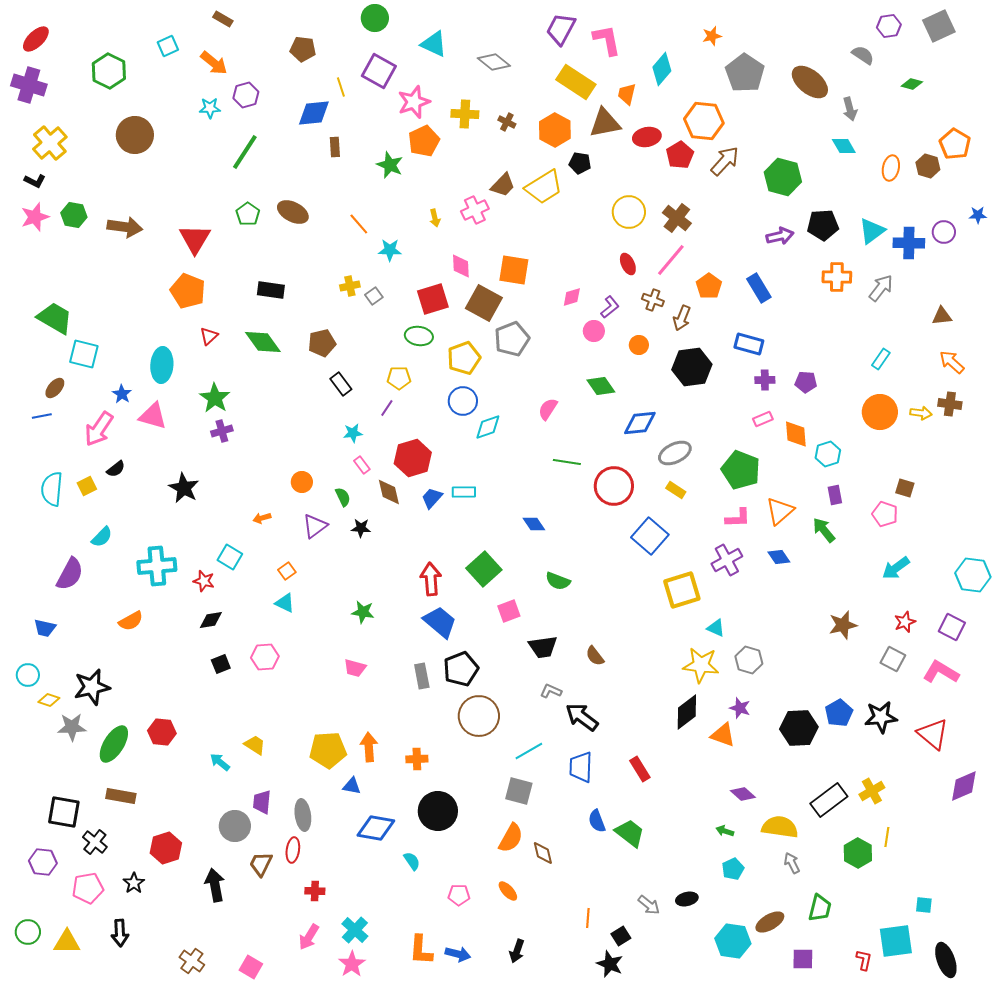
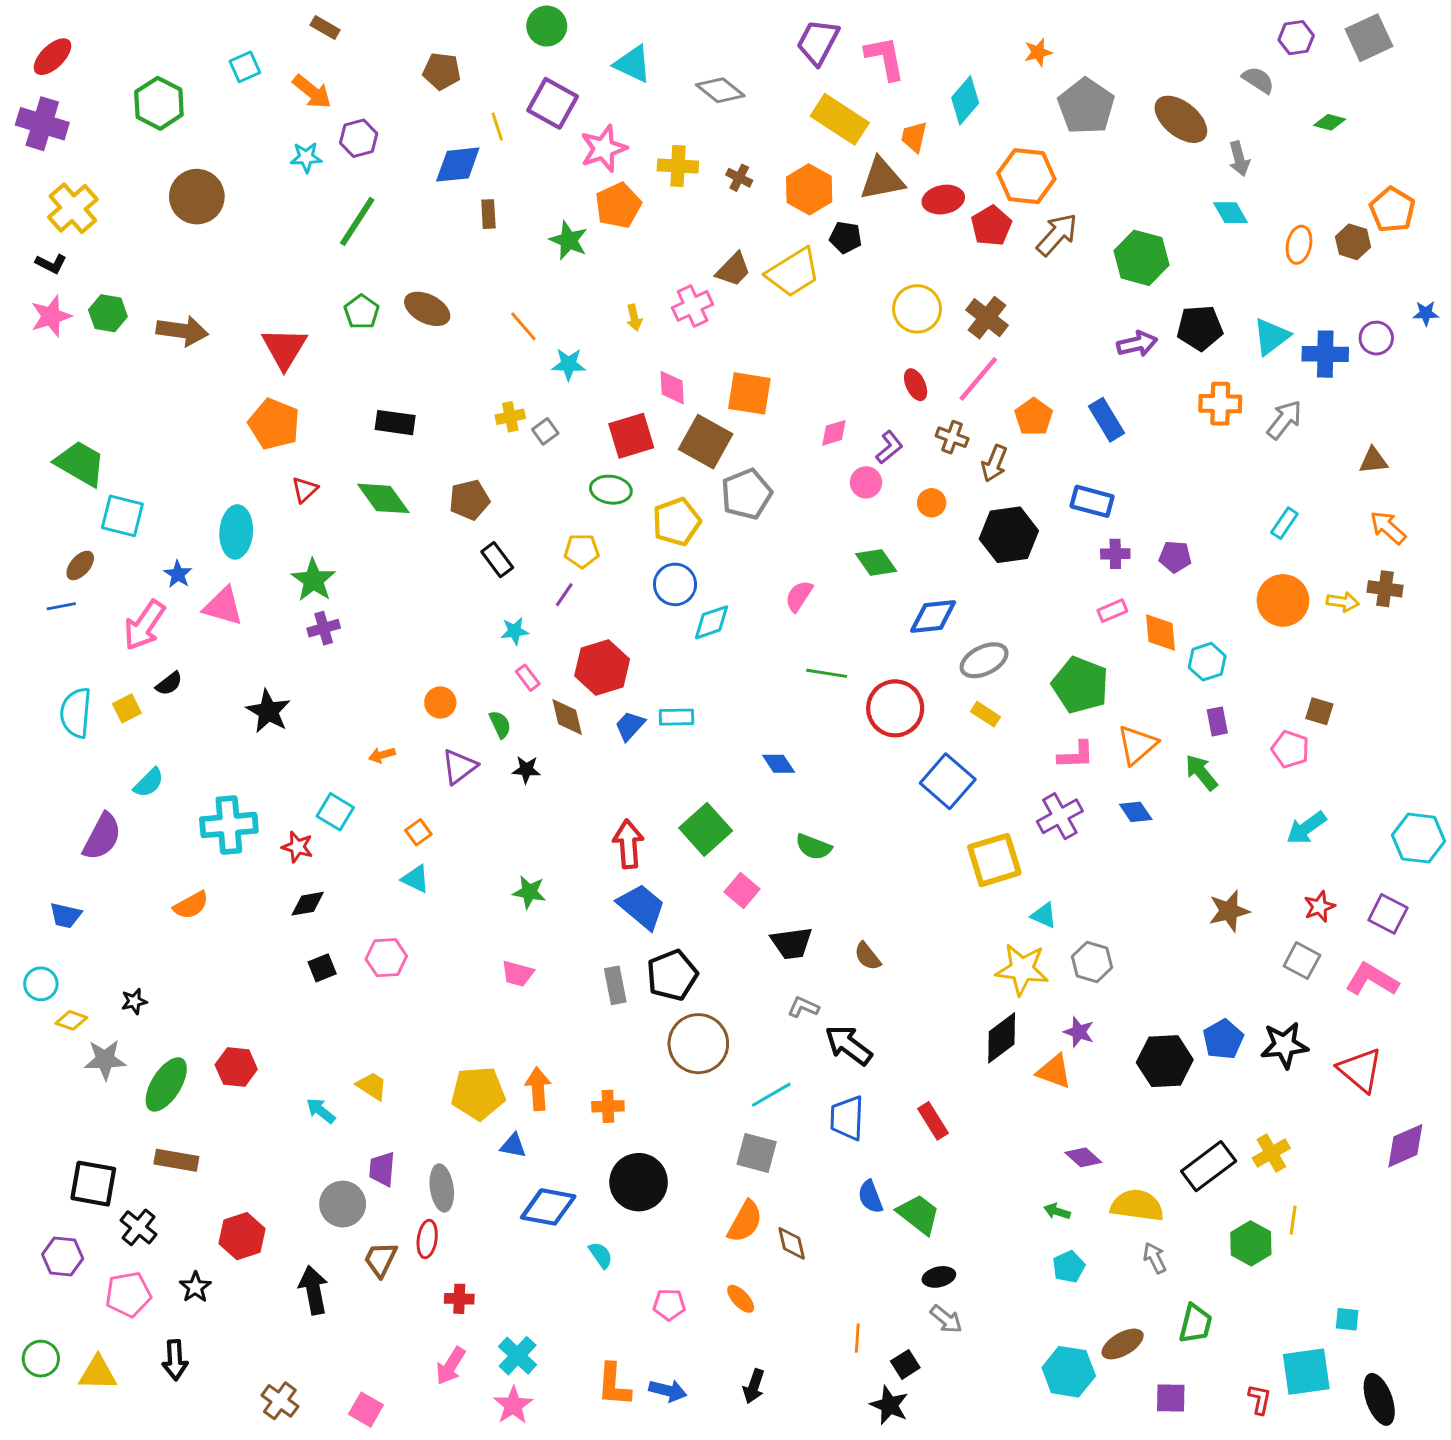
pink square: (509, 611) -> (742, 891), turned -30
black star: (92, 687) -> (134, 1001), size x0.5
black ellipse: (687, 899) -> (939, 1277), moved

